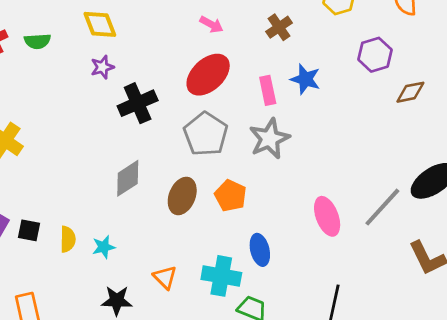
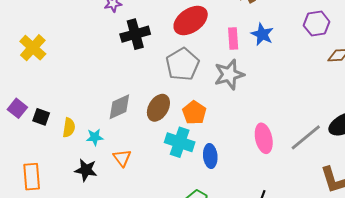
gray diamond: (128, 178) -> (119, 107), moved
cyan cross: (221, 276) -> (180, 142), moved
orange triangle: (165, 277) -> (122, 158), moved
black star: (117, 301) -> (86, 170), moved

